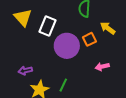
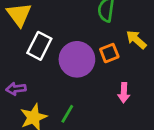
white rectangle: (47, 26) -> (39, 46), moved
pink arrow: (102, 67) -> (124, 93), turned -80

